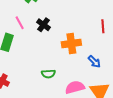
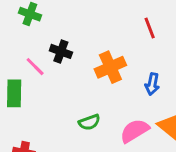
pink line: (20, 23) -> (35, 67), moved
blue arrow: (94, 62) -> (152, 84), turned 72

